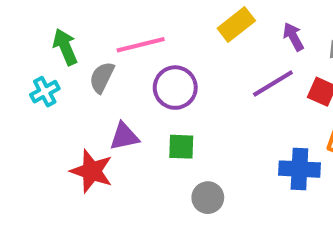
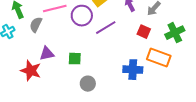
purple line: (273, 84) -> (106, 28), moved
purple circle: (175, 88) -> (82, 16), moved

